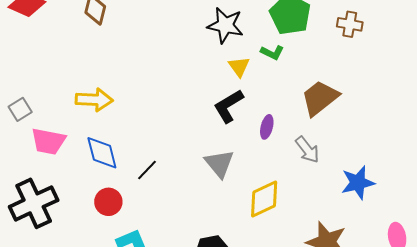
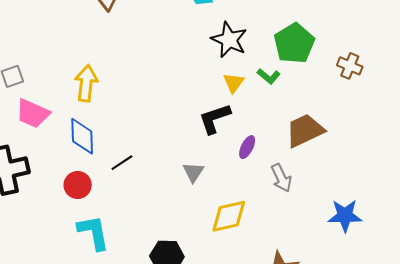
yellow arrow: (94, 100) -> (86, 83), turned -99
gray triangle: (219, 164) -> (193, 172), size x0.7
blue star: (358, 183) -> (345, 216), moved

